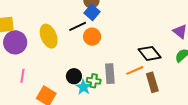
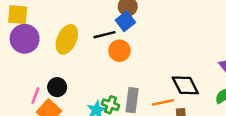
yellow ellipse: (49, 36) -> (67, 39), turned 35
pink line: (22, 76) -> (35, 95), moved
black circle: (74, 76) -> (57, 87), moved

